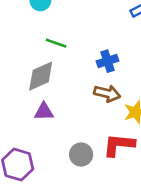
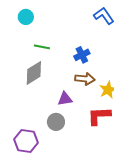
purple triangle: (44, 112) -> (65, 99), moved
gray circle: (81, 155) -> (56, 122), moved

